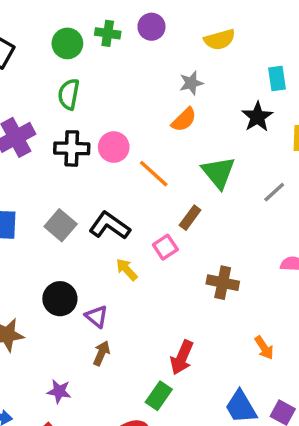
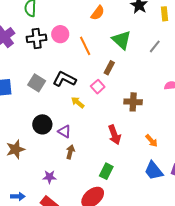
orange line: (154, 174) -> (85, 46), turned 30
orange arrow: (264, 348) -> (152, 141), moved
red arrow: (182, 357) -> (114, 135), moved, turned -36

